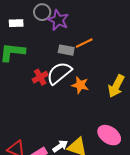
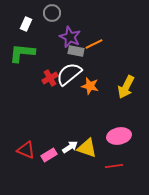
purple star: (58, 20) -> (70, 37), moved
white rectangle: (16, 23) -> (26, 24), turned -64
pink ellipse: (109, 135) -> (119, 136), turned -45

